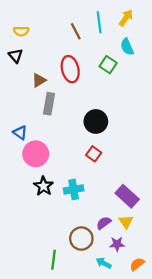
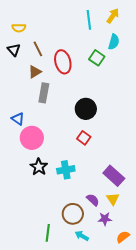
brown line: (76, 31) -> (38, 49), moved
cyan semicircle: (127, 47) -> (114, 42), turned -140
purple semicircle: (104, 223) -> (93, 200), turned 80
cyan arrow: (104, 263) -> (82, 236), moved

